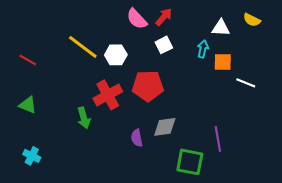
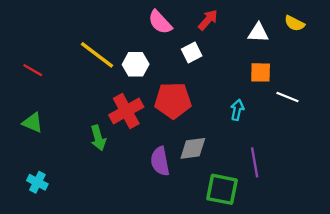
red arrow: (164, 17) -> (208, 20), moved
cyan arrow: (203, 49) -> (237, 110), moved
purple semicircle: (137, 138) -> (160, 161), size x1.4

